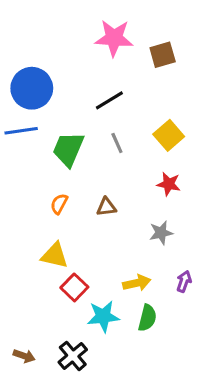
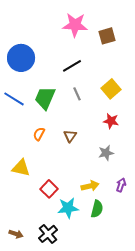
blue line: (21, 131) -> (14, 99), moved, turned 40
brown triangle: (106, 207) -> (70, 136), turned -48
yellow triangle: (55, 256) -> (21, 168), moved

